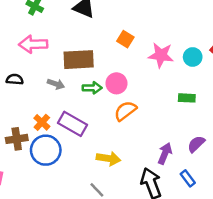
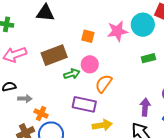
orange square: (125, 39) -> (88, 36), moved
cyan circle: (193, 57) -> (143, 25), size x1.5
gray arrow: (56, 84) -> (25, 99), moved
purple rectangle: (72, 124) -> (84, 104), moved

